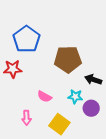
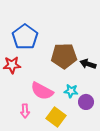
black arrow: (93, 80) -> (88, 64), moved
pink semicircle: (45, 97) -> (42, 91), size x1.6

